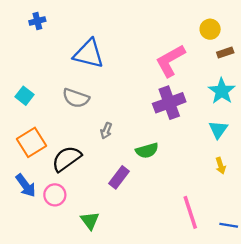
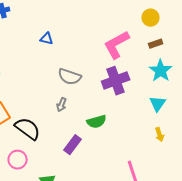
brown rectangle: (225, 53) -> (156, 44), moved
blue triangle: (89, 54) -> (47, 39), size x0.5
gray semicircle: (76, 98) -> (70, 77), moved
black semicircle: (67, 159) -> (28, 129), turned 72

